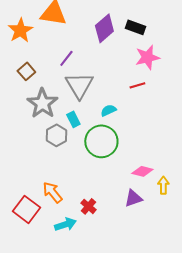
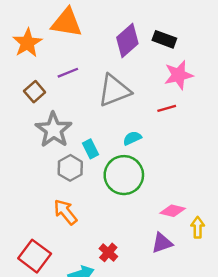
purple line: (66, 58) -> (68, 73), moved, turned 30
gray triangle: (79, 85) -> (114, 90), moved, turned 40
orange arrow: (52, 192) -> (65, 212), moved

